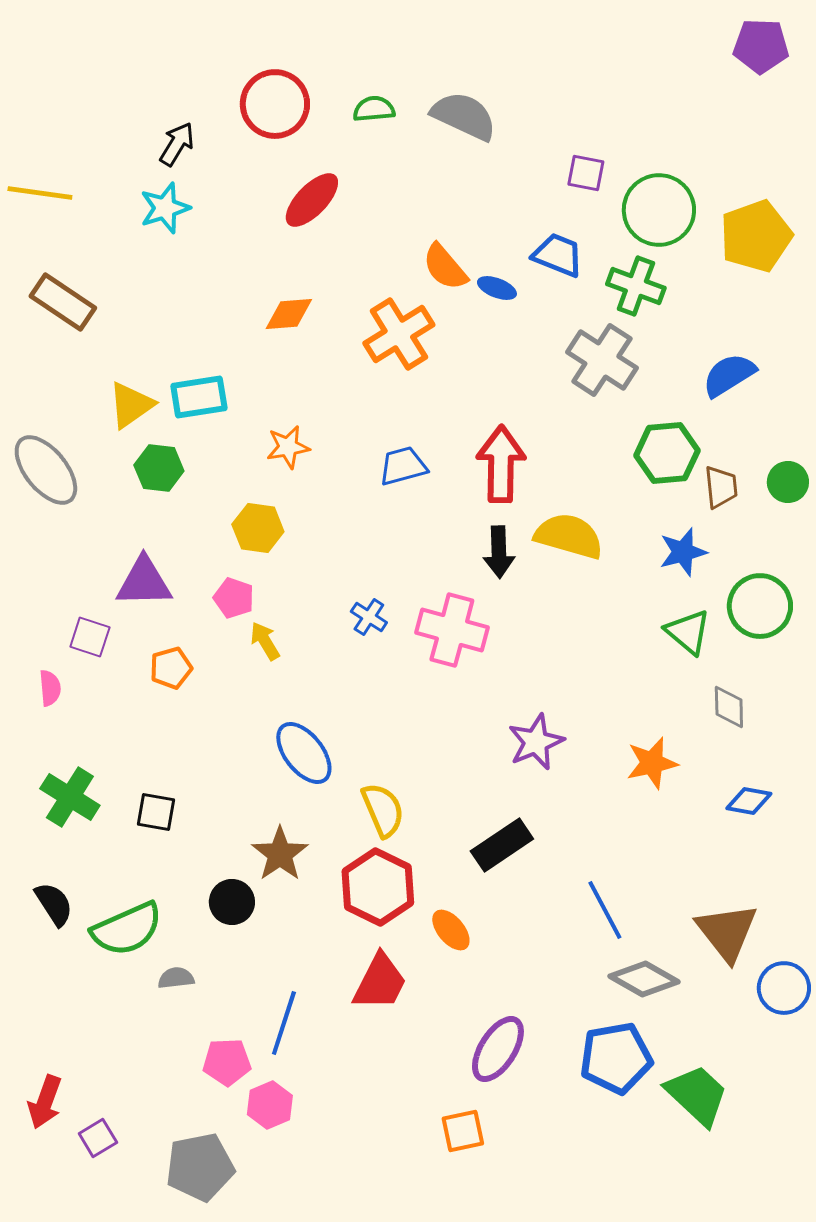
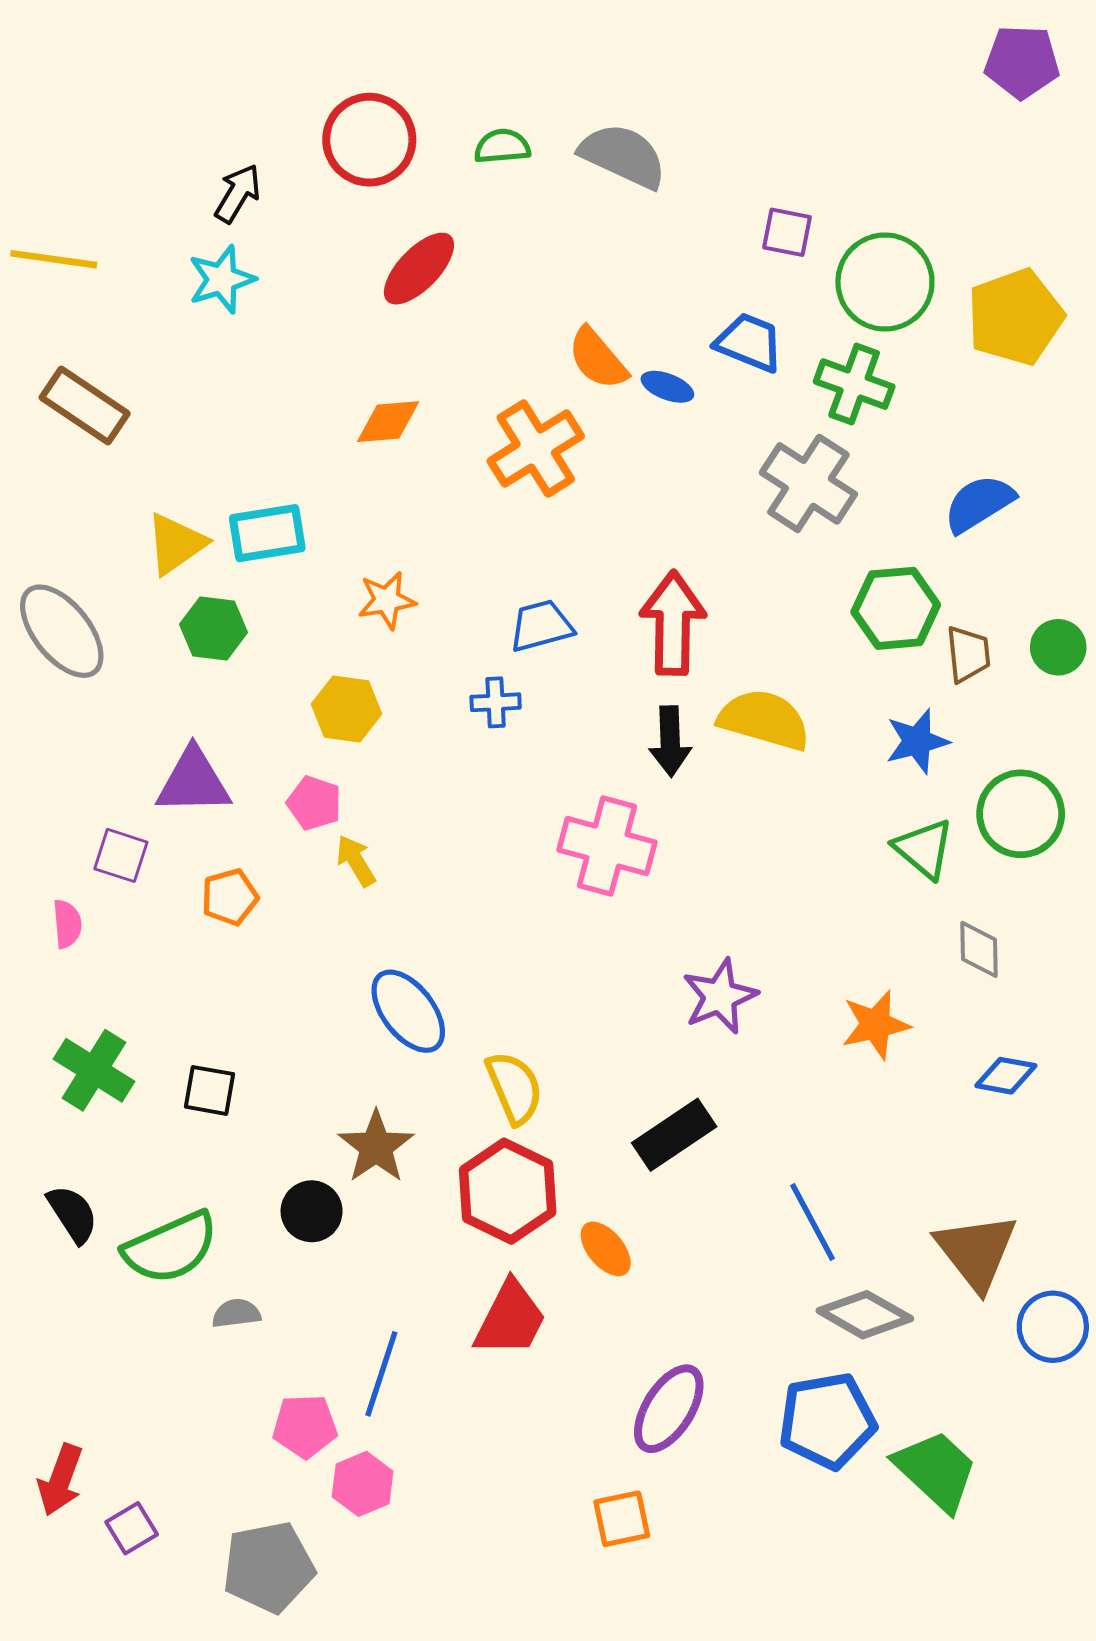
blue cross: (369, 617) -> (496, 702), moved, turned -36

